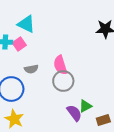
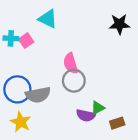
cyan triangle: (26, 24) -> (48, 19), moved
gray semicircle: (31, 69) -> (38, 95), moved, size x1.6
purple semicircle: (74, 113) -> (86, 115), turned 138

